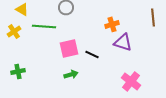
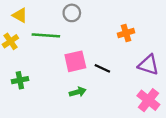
purple triangle: (123, 42) -> (148, 65), moved
green cross: (18, 71) -> (20, 80), moved

